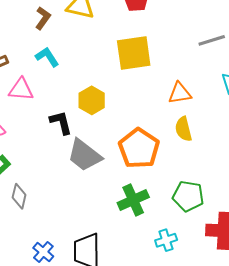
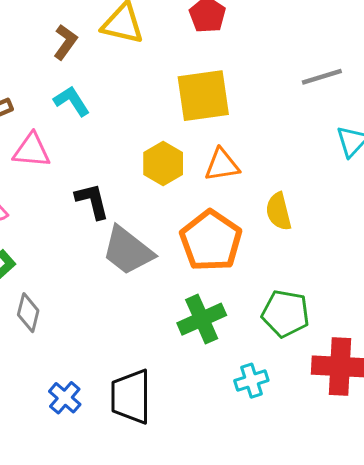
orange triangle: (180, 93) -> (222, 165), moved
yellow hexagon: (92, 100) -> (163, 164), moved

